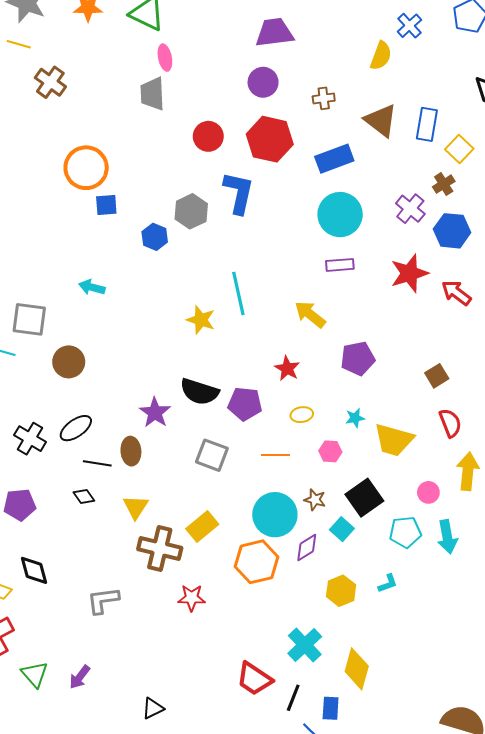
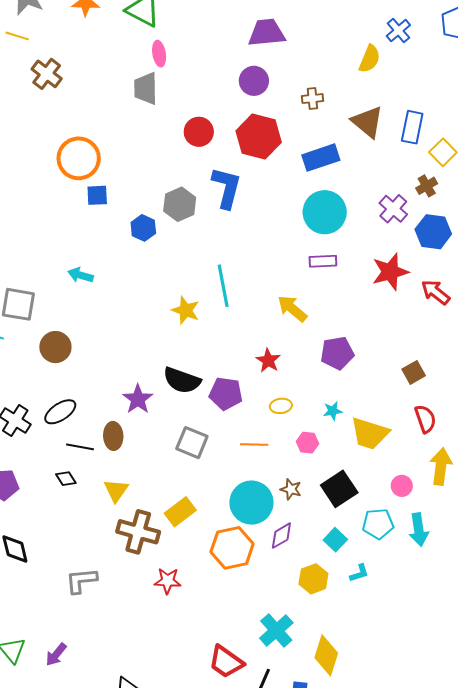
cyan square: (342, 529) -> (335, 540), moved

